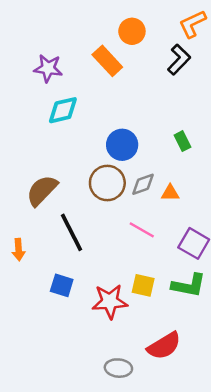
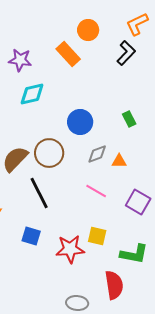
brown circle: (107, 183) -> (49, 153), moved
green L-shape: (189, 285) -> (134, 254), moved
red semicircle: (164, 346) -> (114, 285), turned -68

